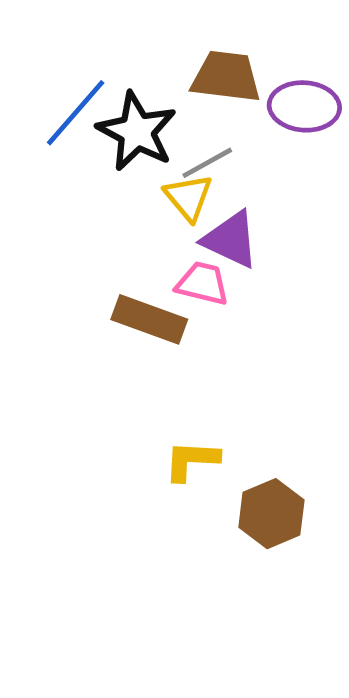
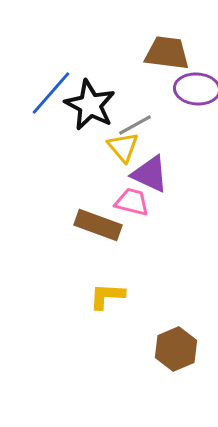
brown trapezoid: (226, 77) -> (167, 53), moved
yellow L-shape: (192, 460) -> (107, 296), moved

